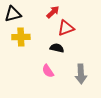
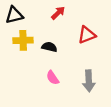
red triangle: (66, 28) -> (87, 35), moved
black semicircle: (57, 48) -> (49, 47), moved

